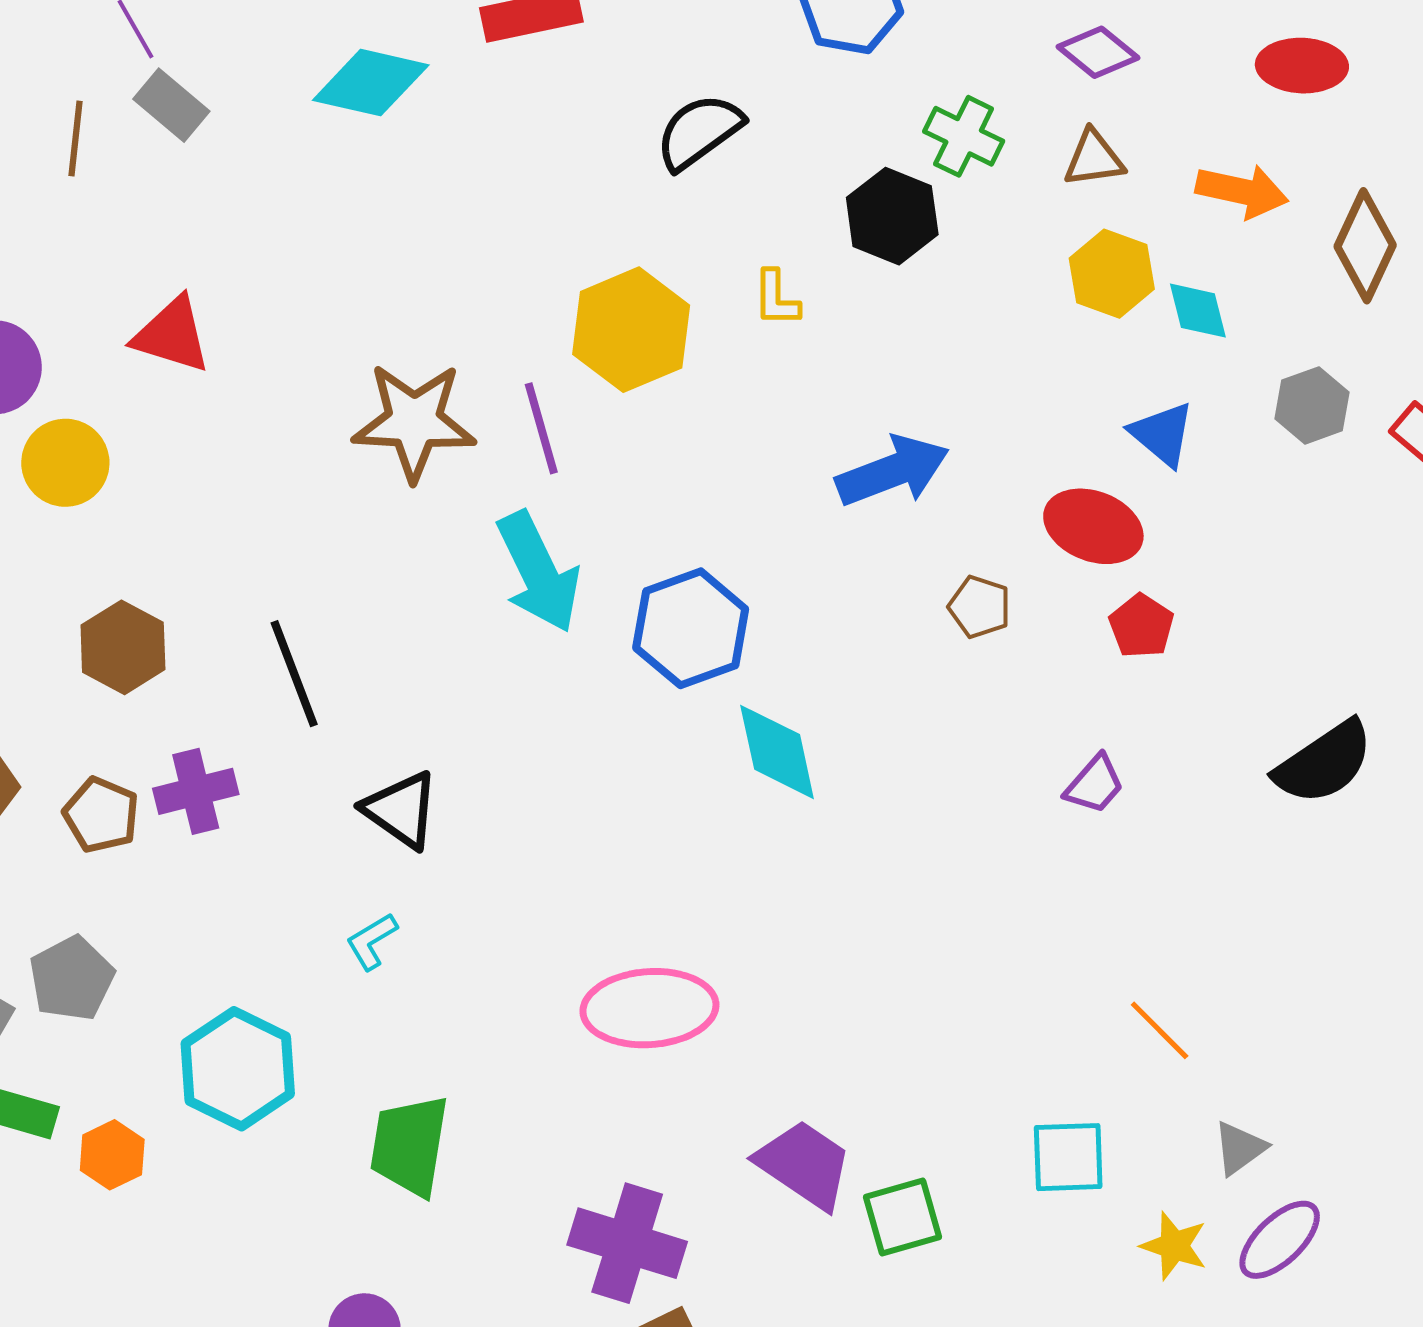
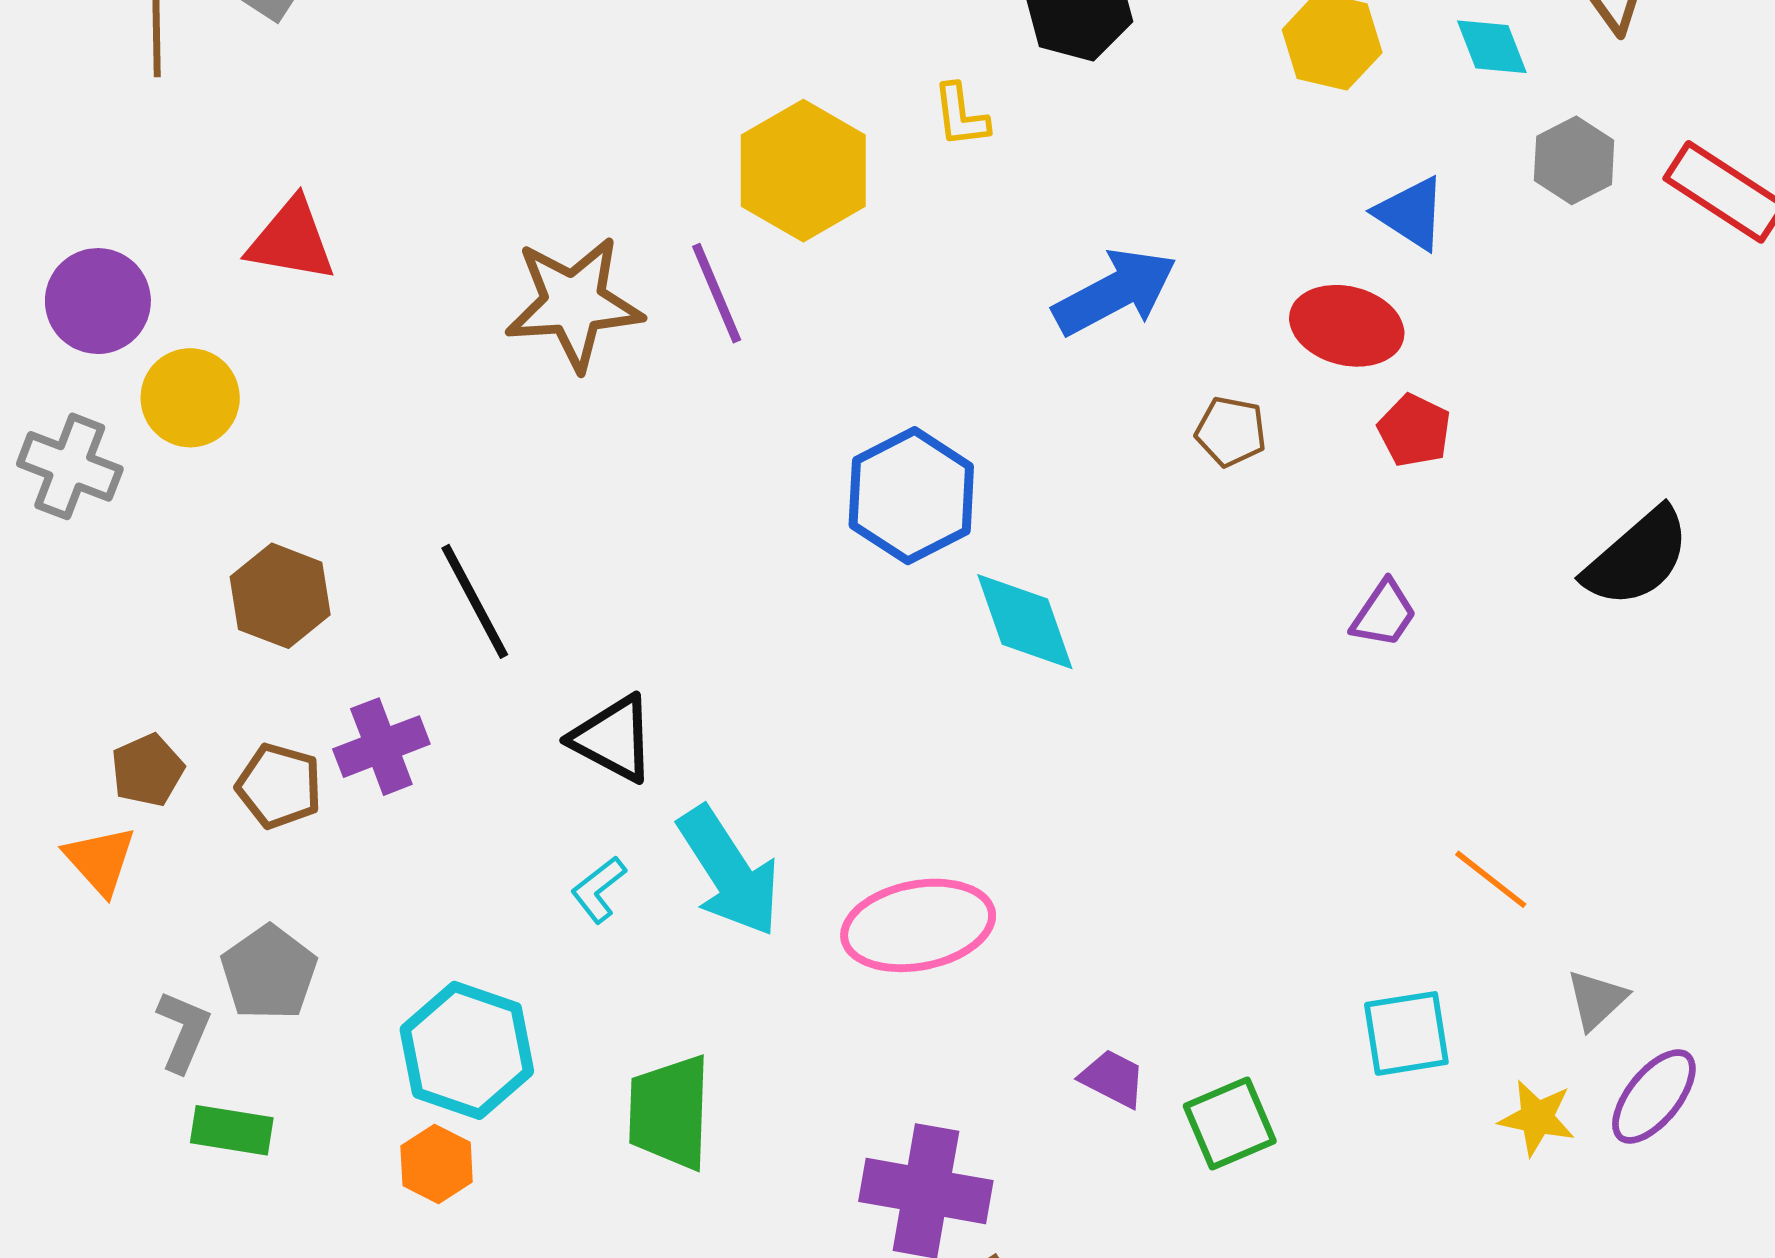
cyan diamond: (1198, 311) -> (1492, 47), moved
cyan arrow: (538, 572) -> (729, 871), moved
orange hexagon: (112, 1155) -> (437, 1164), moved
purple trapezoid: (804, 1164) -> (1113, 1078), size x0.6

